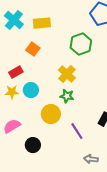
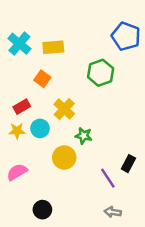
yellow cross: (67, 74) -> (64, 109), moved
purple line: (77, 131) -> (108, 178), moved
black circle: (33, 145) -> (42, 210), moved

